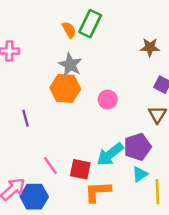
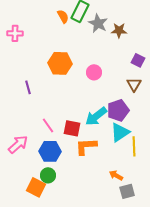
brown star: (150, 47) -> (119, 30), moved
gray star: (70, 65) -> (98, 23), moved
cyan triangle: (140, 174) -> (120, 132), size x1.5
blue hexagon: (34, 197) -> (50, 151), moved

